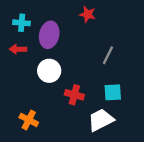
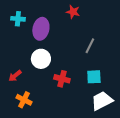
red arrow: (18, 49) -> (15, 76), moved, turned -40
white trapezoid: (101, 120) -> (102, 101), moved

